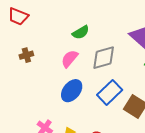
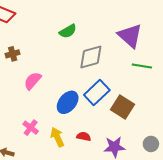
pink semicircle: (70, 59) -> (33, 81), moved
blue ellipse: (72, 91) -> (68, 102), moved

